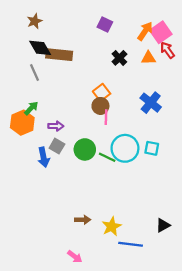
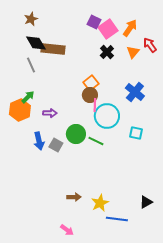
pink square: (161, 32) -> (108, 29), moved
orange triangle: (148, 58) -> (133, 52), turned -48
gray square: (57, 146) -> (56, 145), moved
cyan circle: (125, 148) -> (107, 116), moved

